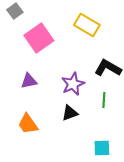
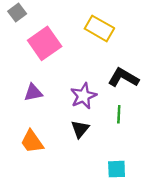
black triangle: (70, 113) -> (80, 129), turned -30

